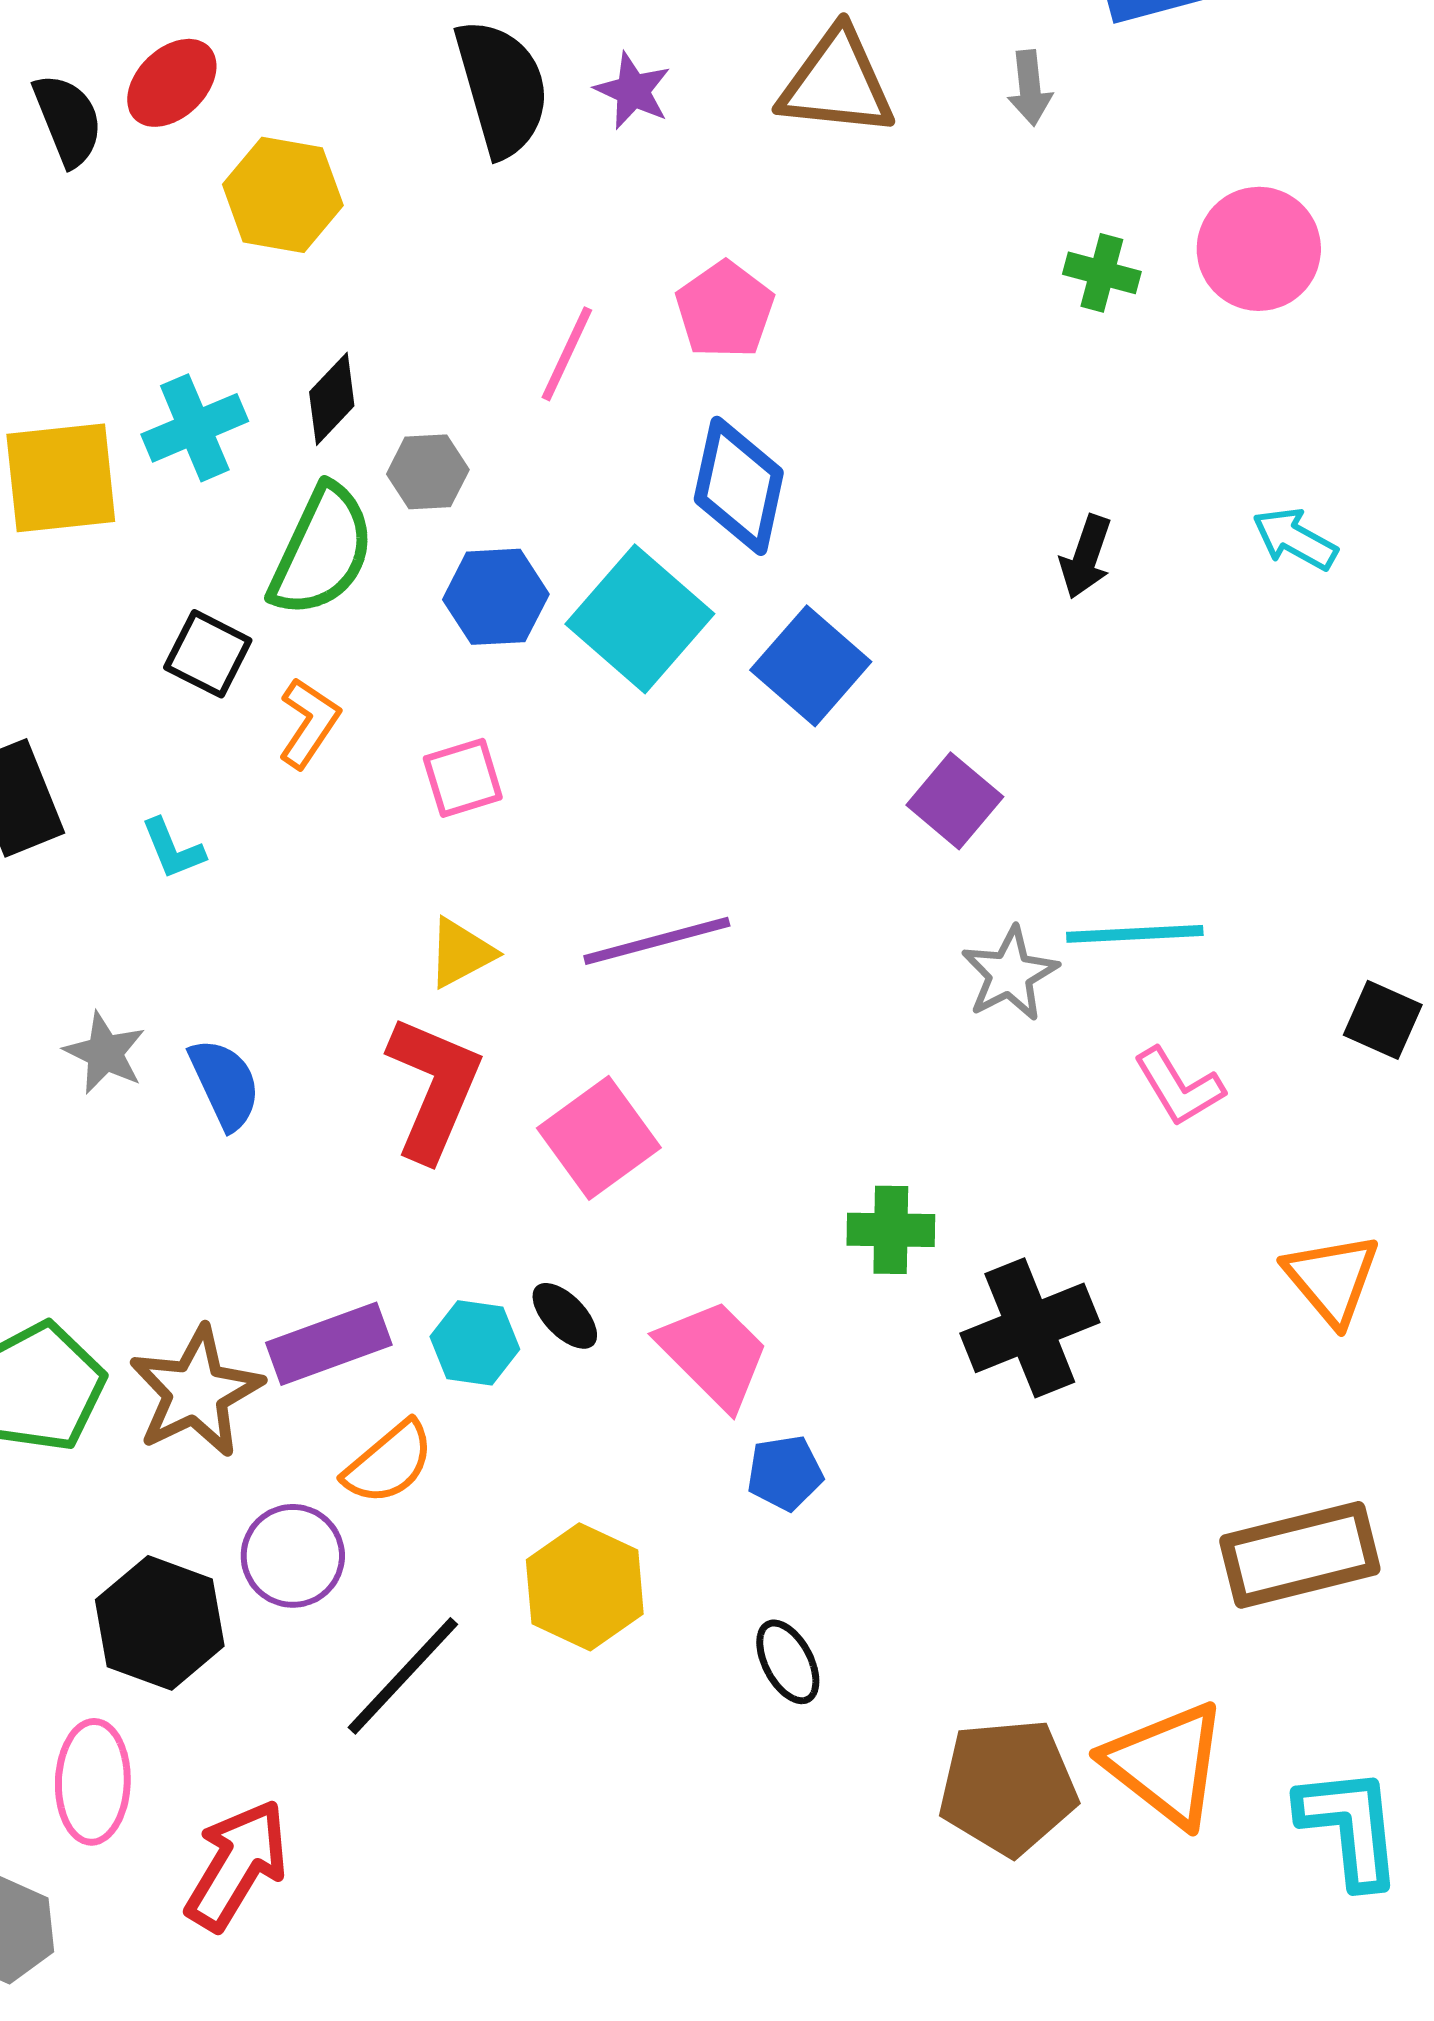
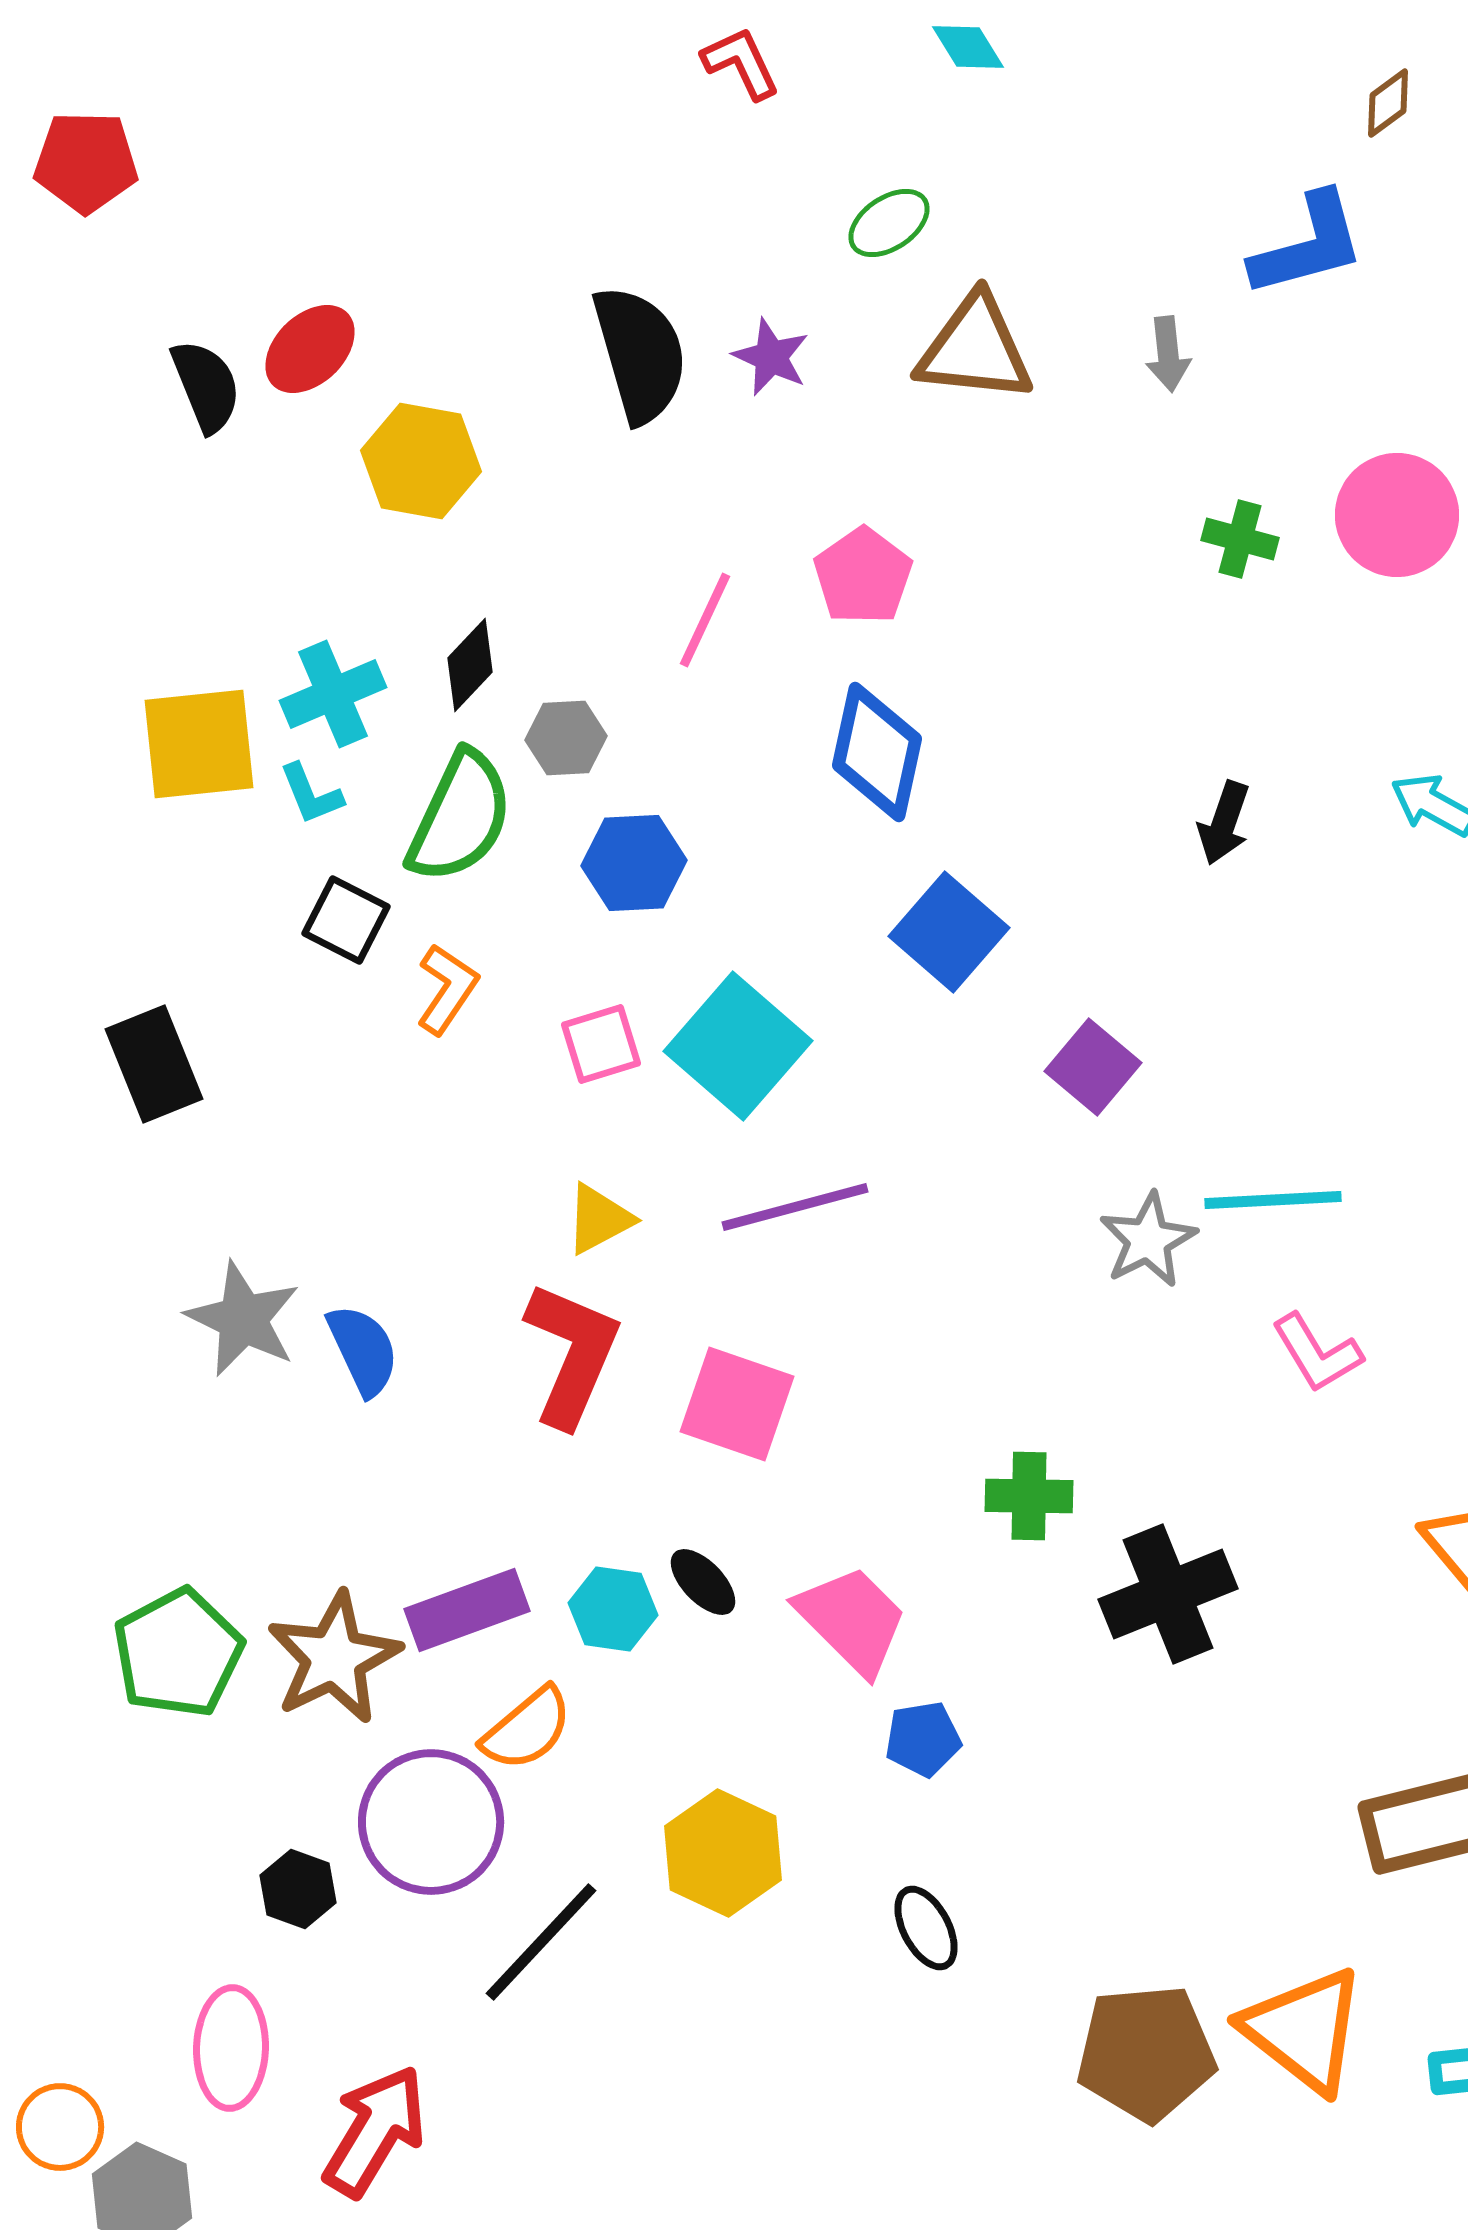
cyan square: (640, 619) -> (738, 1046), moved
cyan L-shape: (173, 849) -> (311, 794), moved
gray star: (105, 1053) -> (243, 1319), size x1.4
pink square: (599, 1138) -> (737, 1404), turned -35
purple circle: (293, 1556) -> (431, 1822), size x1.4
black hexagon: (160, 1623) -> (298, 1889), size x0.6

